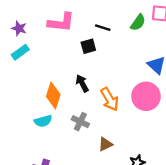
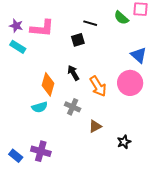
pink L-shape: (61, 22) -> (42, 28), moved
green semicircle: (138, 22) -> (121, 18), turned 98
cyan rectangle: (20, 52) -> (18, 47), turned 70

